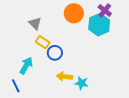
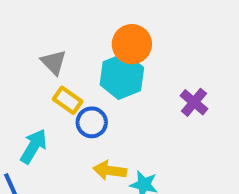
purple cross: (105, 10) -> (194, 102), moved
cyan hexagon: (99, 25) -> (122, 76), moved

